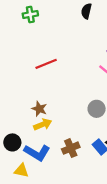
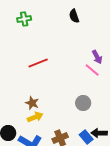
black semicircle: (86, 11) -> (74, 16), turned -32

